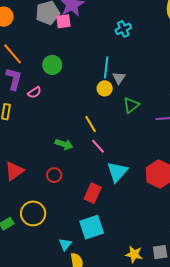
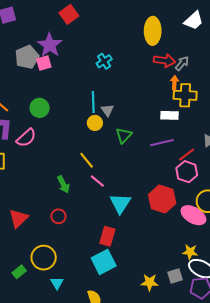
pink semicircle: (34, 92) -> (26, 138), size x1.5
green arrow: (64, 144) -> (63, 184), turned 54
red rectangle: (93, 193) -> (107, 236), moved
cyan triangle: (65, 244) -> (57, 283), moved

